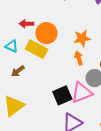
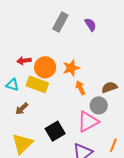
orange star: (82, 38) -> (71, 68), moved
black square: (62, 95) -> (55, 131), moved

